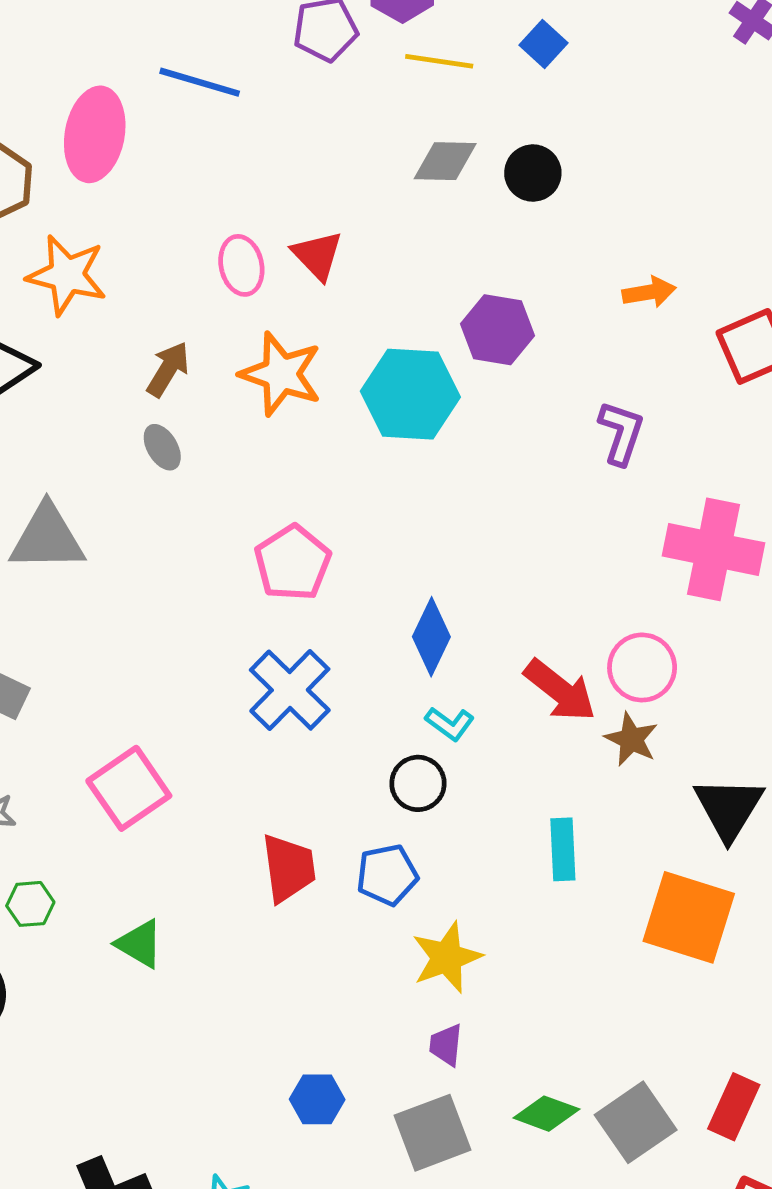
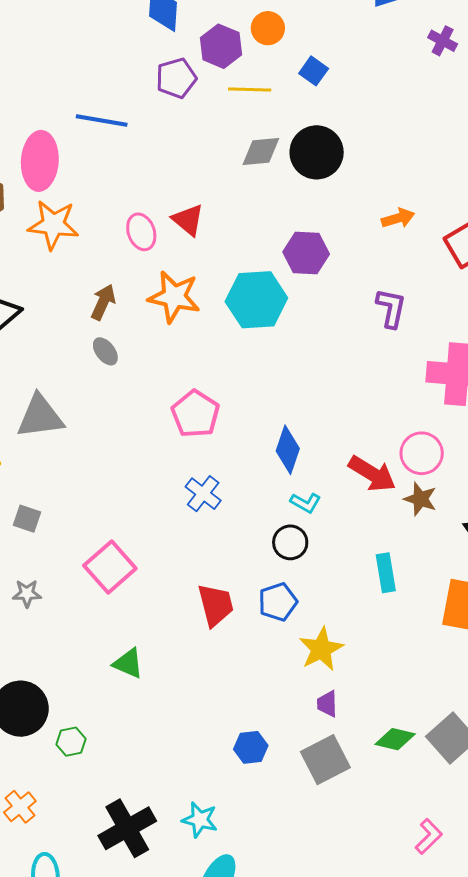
black circle: (533, 173) -> (317, 152), size x1.5
orange star: (67, 275) -> (53, 225), moved
blue cross: (290, 690) -> (203, 494), size x0.7
green hexagon: (30, 904) -> (71, 742), moved

